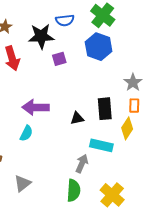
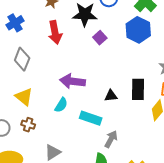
purple square: (59, 59) -> (100, 38), turned -32
cyan rectangle: (101, 145) -> (91, 118), moved

